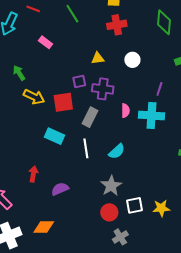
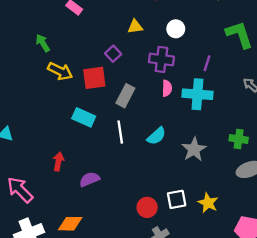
purple square: (79, 81) -> (113, 54), turned -32
purple cross: (103, 89) -> (161, 59), moved
gray star: (111, 186) -> (194, 149), moved
yellow star: (161, 208) -> (208, 203), turned 30

